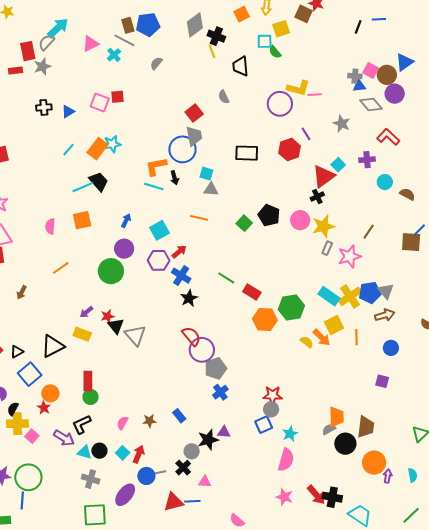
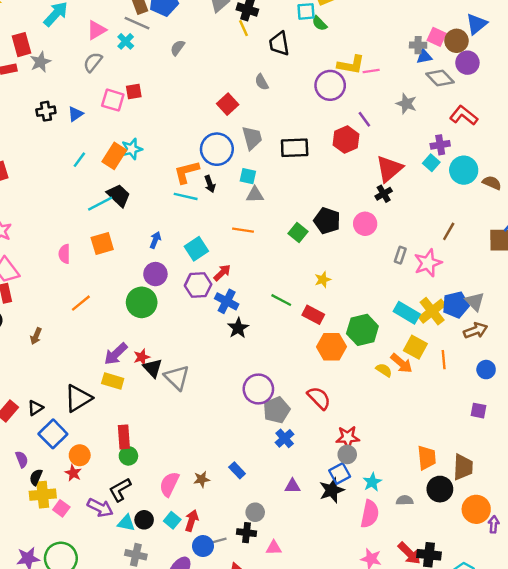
gray semicircle: (46, 42) -> (93, 62), moved
gray trapezoid: (194, 136) -> (252, 138), moved
cyan square: (338, 165) -> (431, 163), moved
cyan circle: (385, 182) -> (464, 170), size x1.5
yellow star: (323, 226) -> (323, 280), moved, size x0.6
purple arrow: (86, 312) -> (116, 354), size x1.5
yellow square: (334, 325) -> (415, 347), turned -30
red semicircle: (191, 336) -> (319, 398), moved
pink semicircle: (122, 423) -> (169, 484), size x1.5
gray semicircle: (329, 429) -> (405, 500), moved, turned 32
black star: (208, 440) -> (332, 490), moved
black cross: (183, 468) -> (246, 533), turned -35

